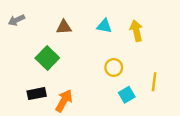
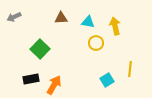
brown triangle: (64, 27) -> (61, 18), moved
yellow circle: (114, 67) -> (96, 43), moved

